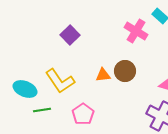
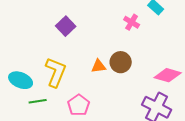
pink cross: (136, 31) -> (132, 22), size x0.7
yellow L-shape: (60, 81) -> (56, 72), turned -124

